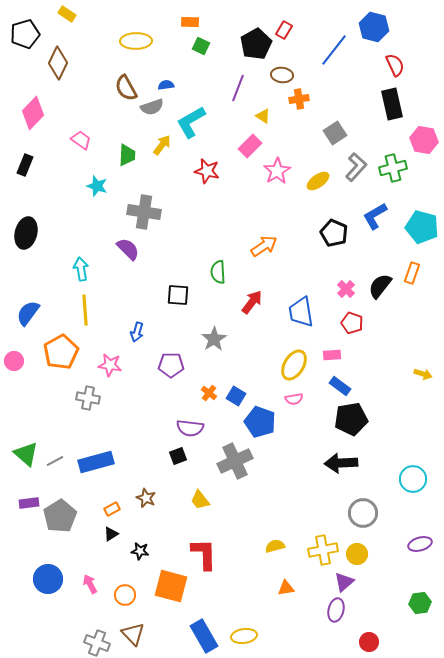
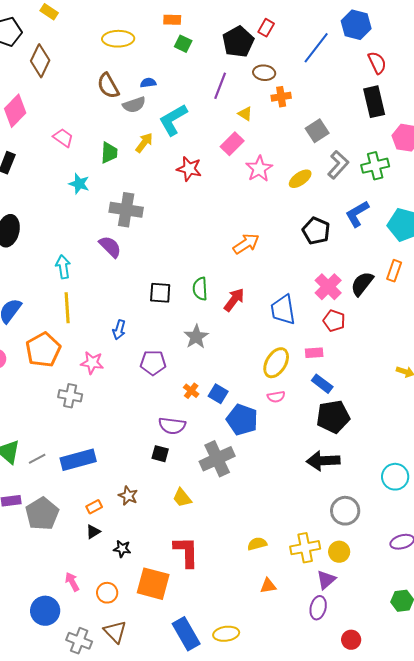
green semicircle: (218, 272) -> (200, 289), moved
pink cross: (346, 289) -> (328, 287), size x1.5
black square: (178, 456) -> (160, 454), turned 36
blue circle: (48, 579) -> (45, 611), moved

